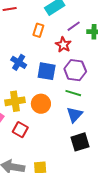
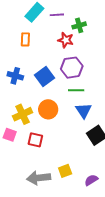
purple line: (74, 26) -> (57, 15), moved, turned 48
red star: (63, 45) -> (66, 40), moved
blue square: (47, 71) -> (45, 77), turned -30

